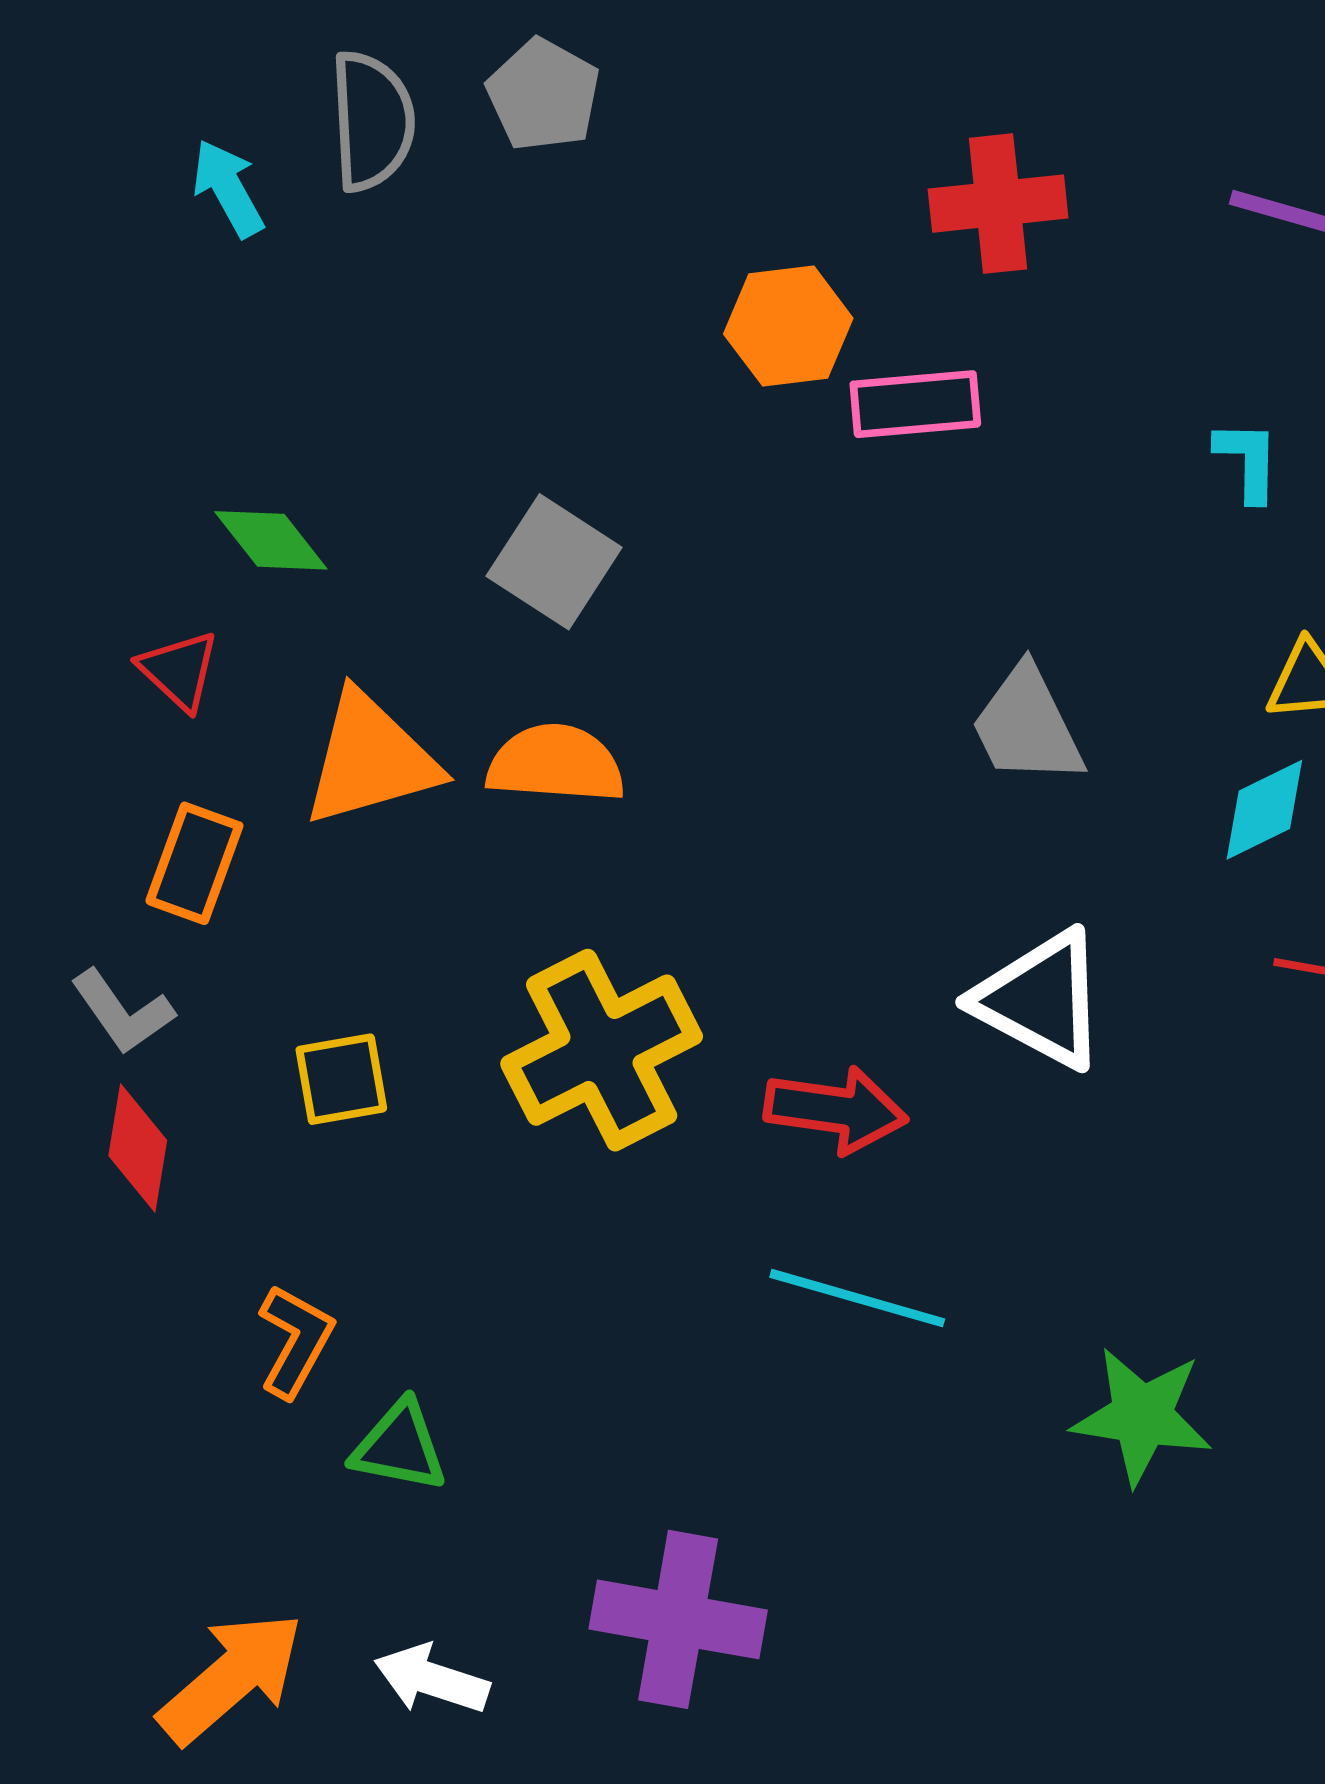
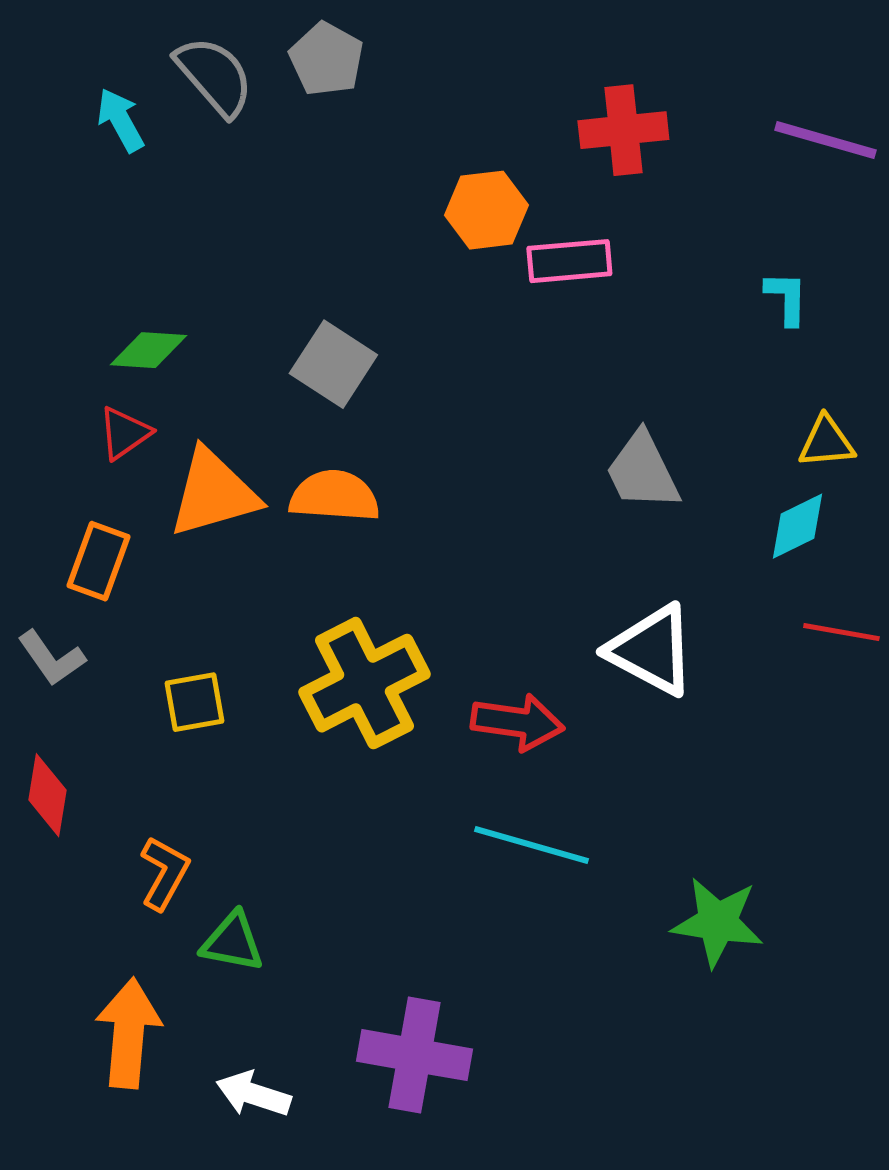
gray semicircle: (372, 121) -> (214, 76), turned -38
green diamond: (271, 540) -> (148, 350), turned -48
red triangle: (179, 670) -> (124, 433), moved, turned 42
red diamond: (138, 1148) -> (47, 795), moved
orange arrow: (231, 1678) -> (128, 1033), moved, turned -44

